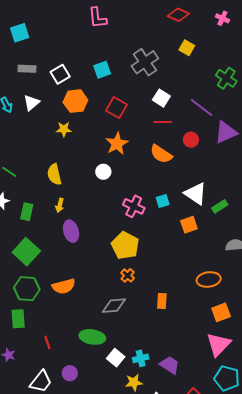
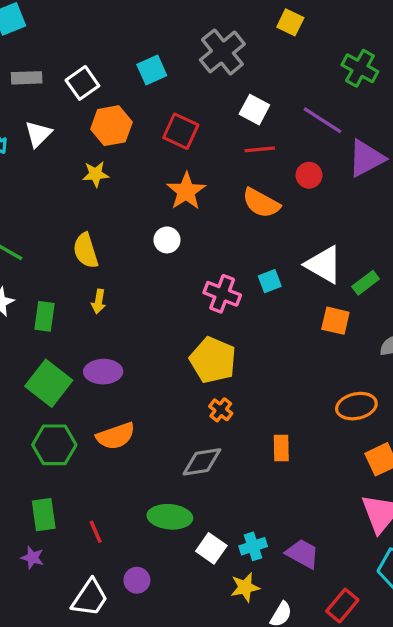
orange square: (189, 225) -> (335, 321), moved, turned 36
purple ellipse: (71, 231) -> (103, 372), moved, turned -70
green rectangle: (18, 319) -> (44, 515), moved

